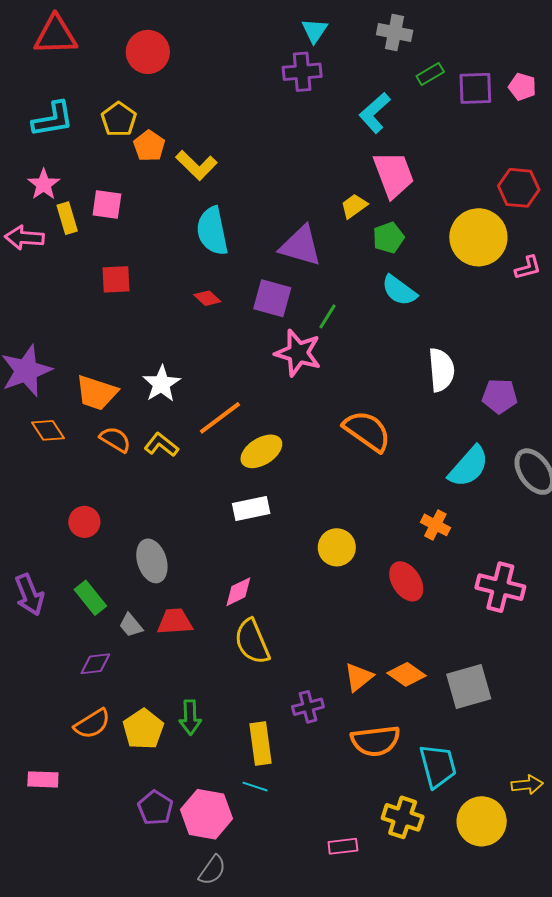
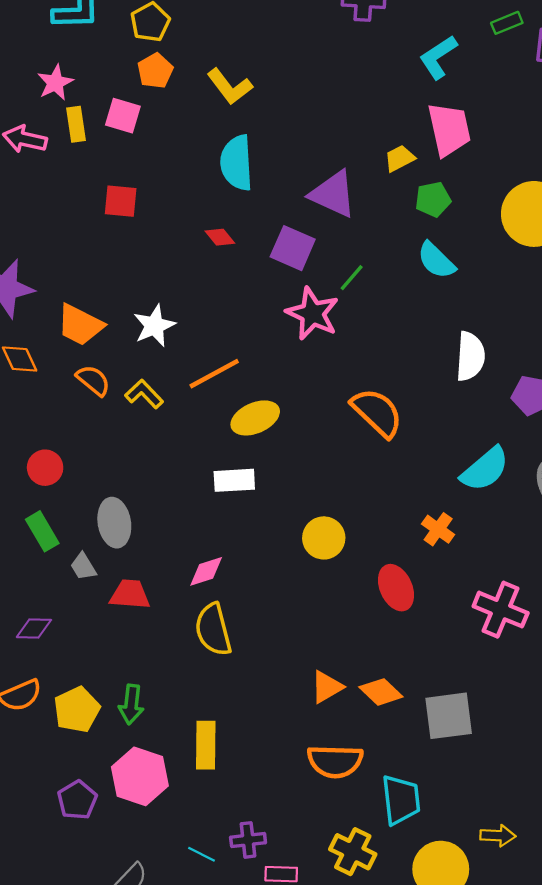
orange pentagon: (149, 146) -> (155, 71), moved
green rectangle: (90, 598) -> (42, 531), moved
gray trapezoid: (131, 625) -> (83, 566), moved
purple cross: (308, 707) -> (248, 840), moved
cyan line: (255, 787) -> (202, 854), moved
pink hexagon: (206, 814) -> (140, 776), moved

